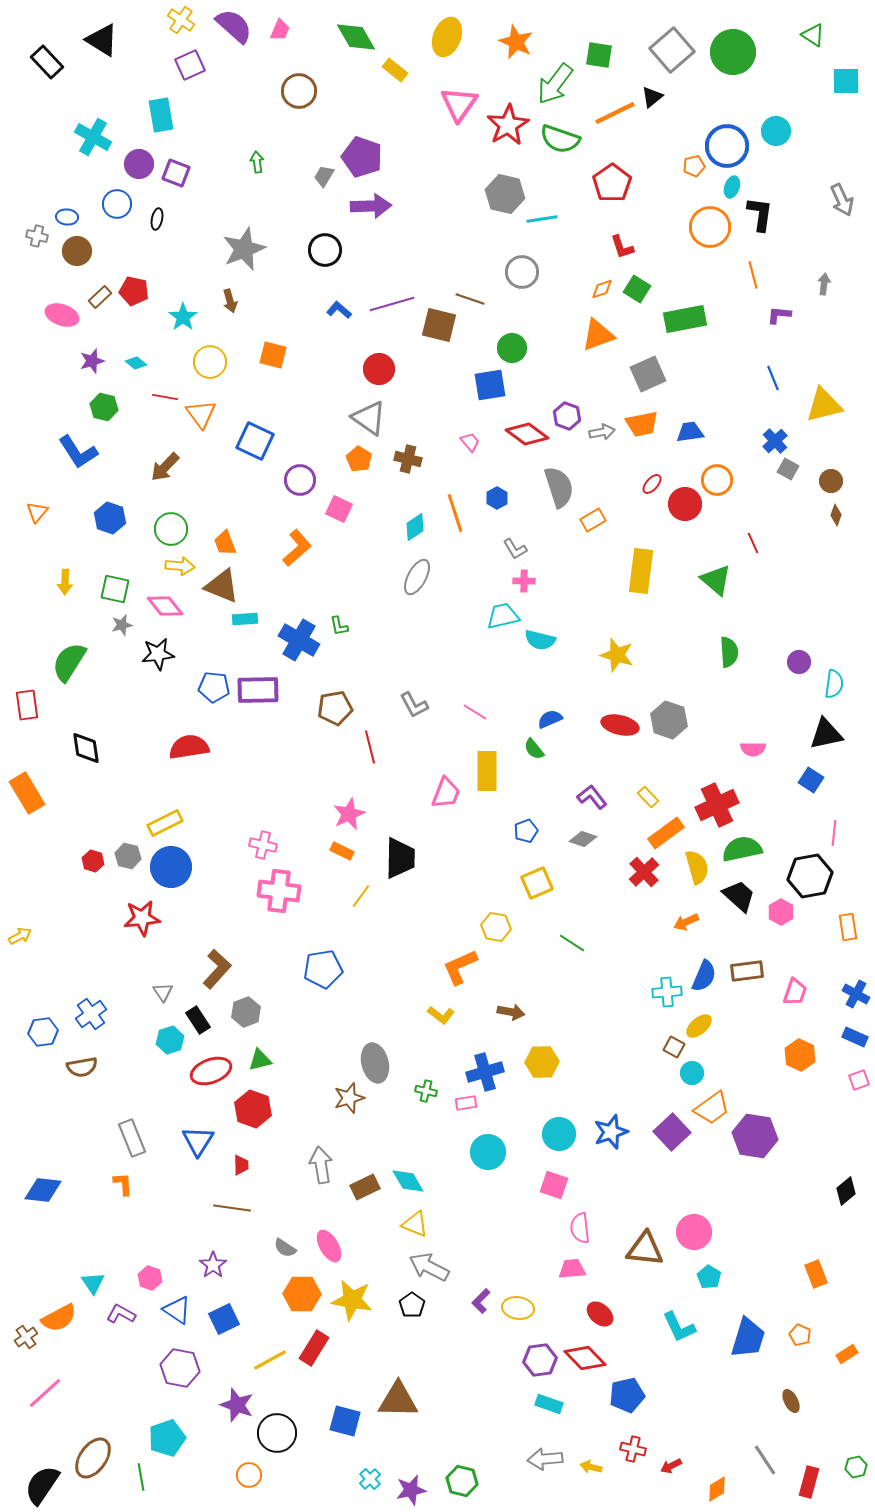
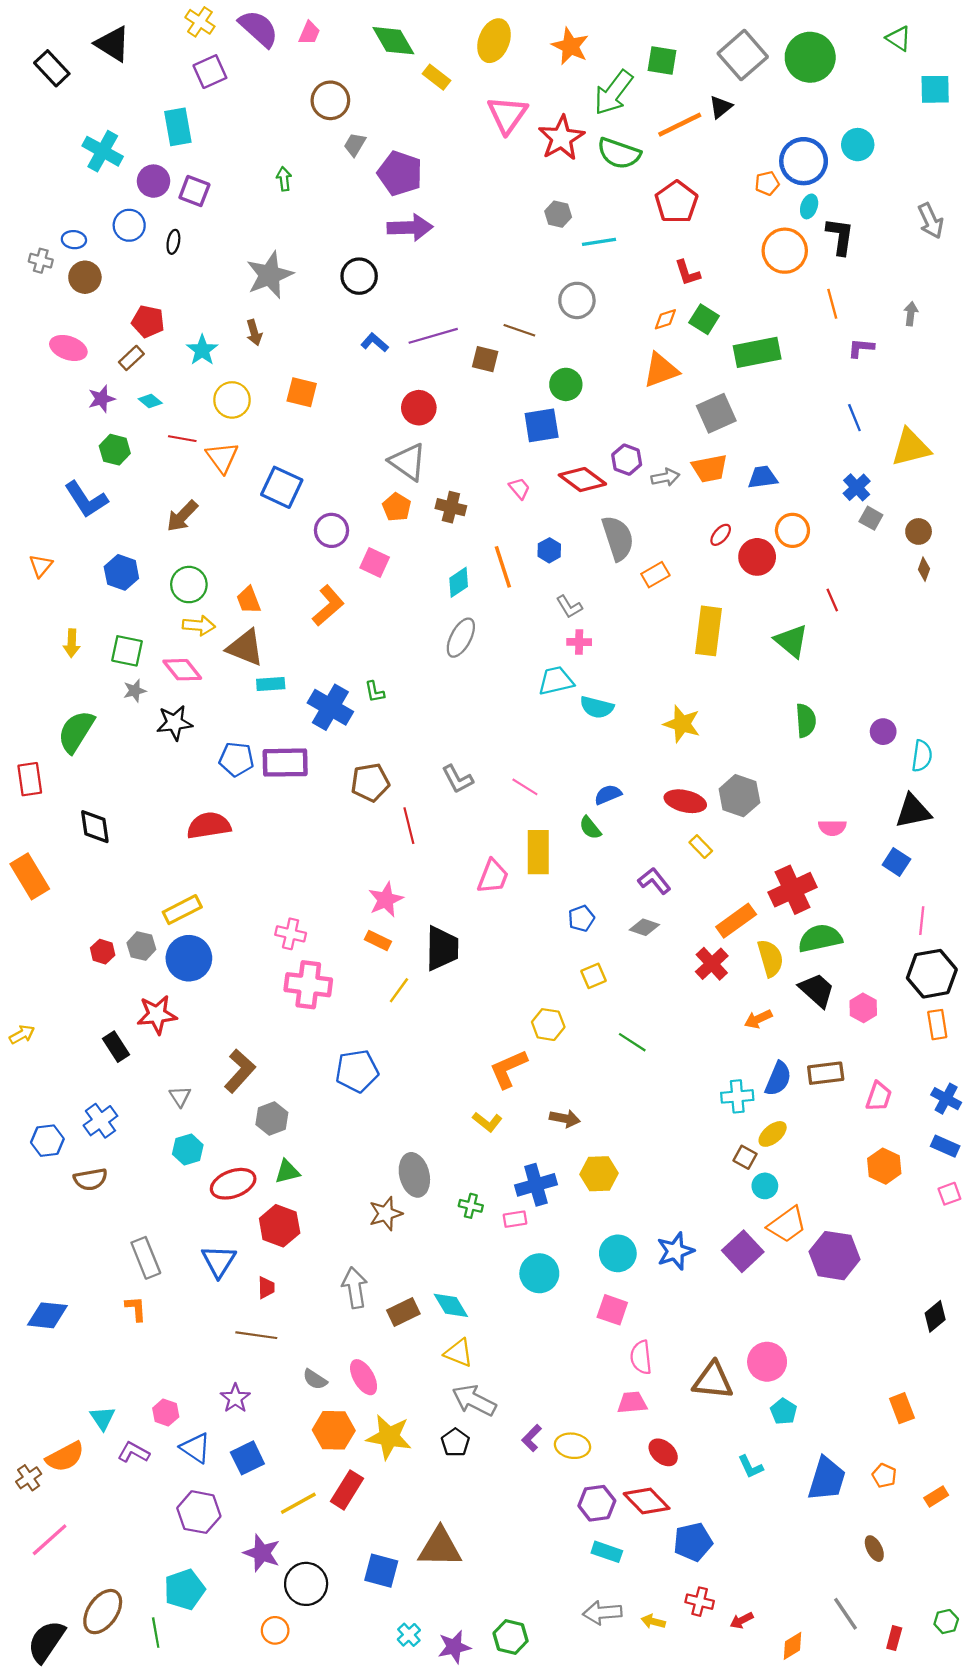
gray trapezoid: (324, 176) -> (355, 145), moved
gray hexagon: (505, 194) -> (558, 214), size x0.6
brown rectangle: (100, 297) -> (131, 358), moved
brown square: (439, 325) -> (485, 359), size x0.7
yellow rectangle: (648, 797) -> (701, 847), moved
black hexagon: (810, 876) -> (932, 974), moved
yellow square: (537, 883) -> (593, 976), size x0.7
black rectangle: (198, 1020) -> (116, 1047), moved
cyan L-shape: (679, 1327) -> (750, 1467), size x0.7
red rectangle: (809, 1482) -> (894, 1638), size x0.7

